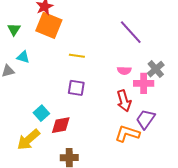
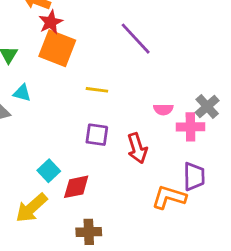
purple line: (131, 32) -> (136, 39), moved
red arrow: (124, 101) -> (137, 148), moved
purple trapezoid: (146, 119) -> (194, 176), turned 145

